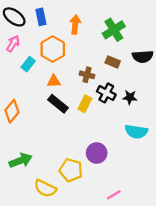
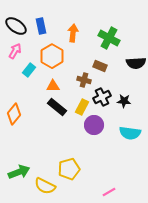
green cross: (114, 30) -> (109, 38), turned -30
brown rectangle: (113, 62) -> (100, 66), moved
black cross: (106, 93) -> (102, 97), turned 36
purple circle: (97, 153) -> (94, 125), moved
green arrow: (21, 161) -> (19, 172), moved
yellow pentagon: (71, 170) -> (69, 169), turned -30

